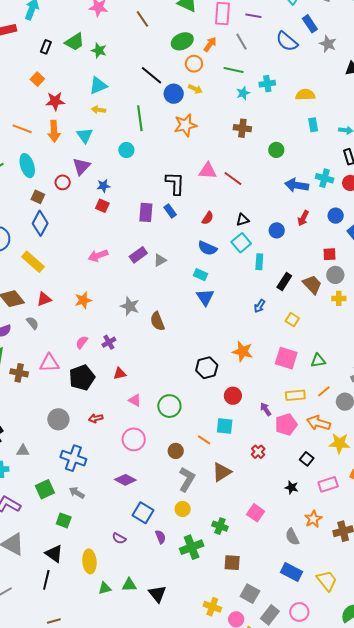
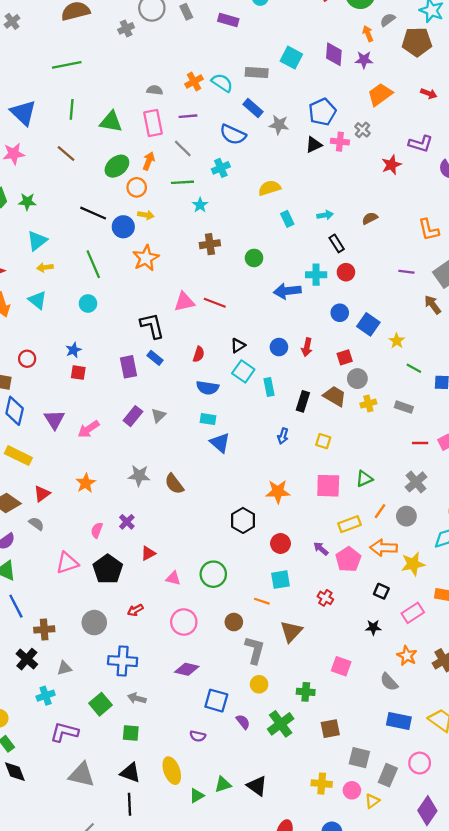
cyan cross: (267, 84) -> (221, 168), moved
purple triangle: (81, 166) -> (54, 419), moved
red arrow: (303, 218) -> (307, 347), moved
brown cross: (19, 373) -> (44, 629), moved

